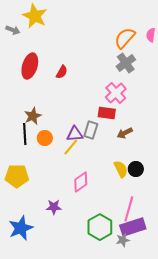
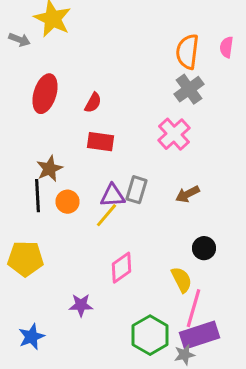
orange semicircle: (125, 38) -> (188, 52), turned -35
red rectangle: (107, 113) -> (100, 142), moved
yellow semicircle: (121, 169) -> (182, 280), moved
blue star: (21, 228) -> (32, 337), size x0.7

